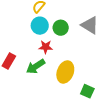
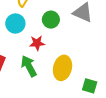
cyan circle: (40, 26) -> (15, 23), moved
green arrow: (36, 66) -> (29, 66), turned 102

